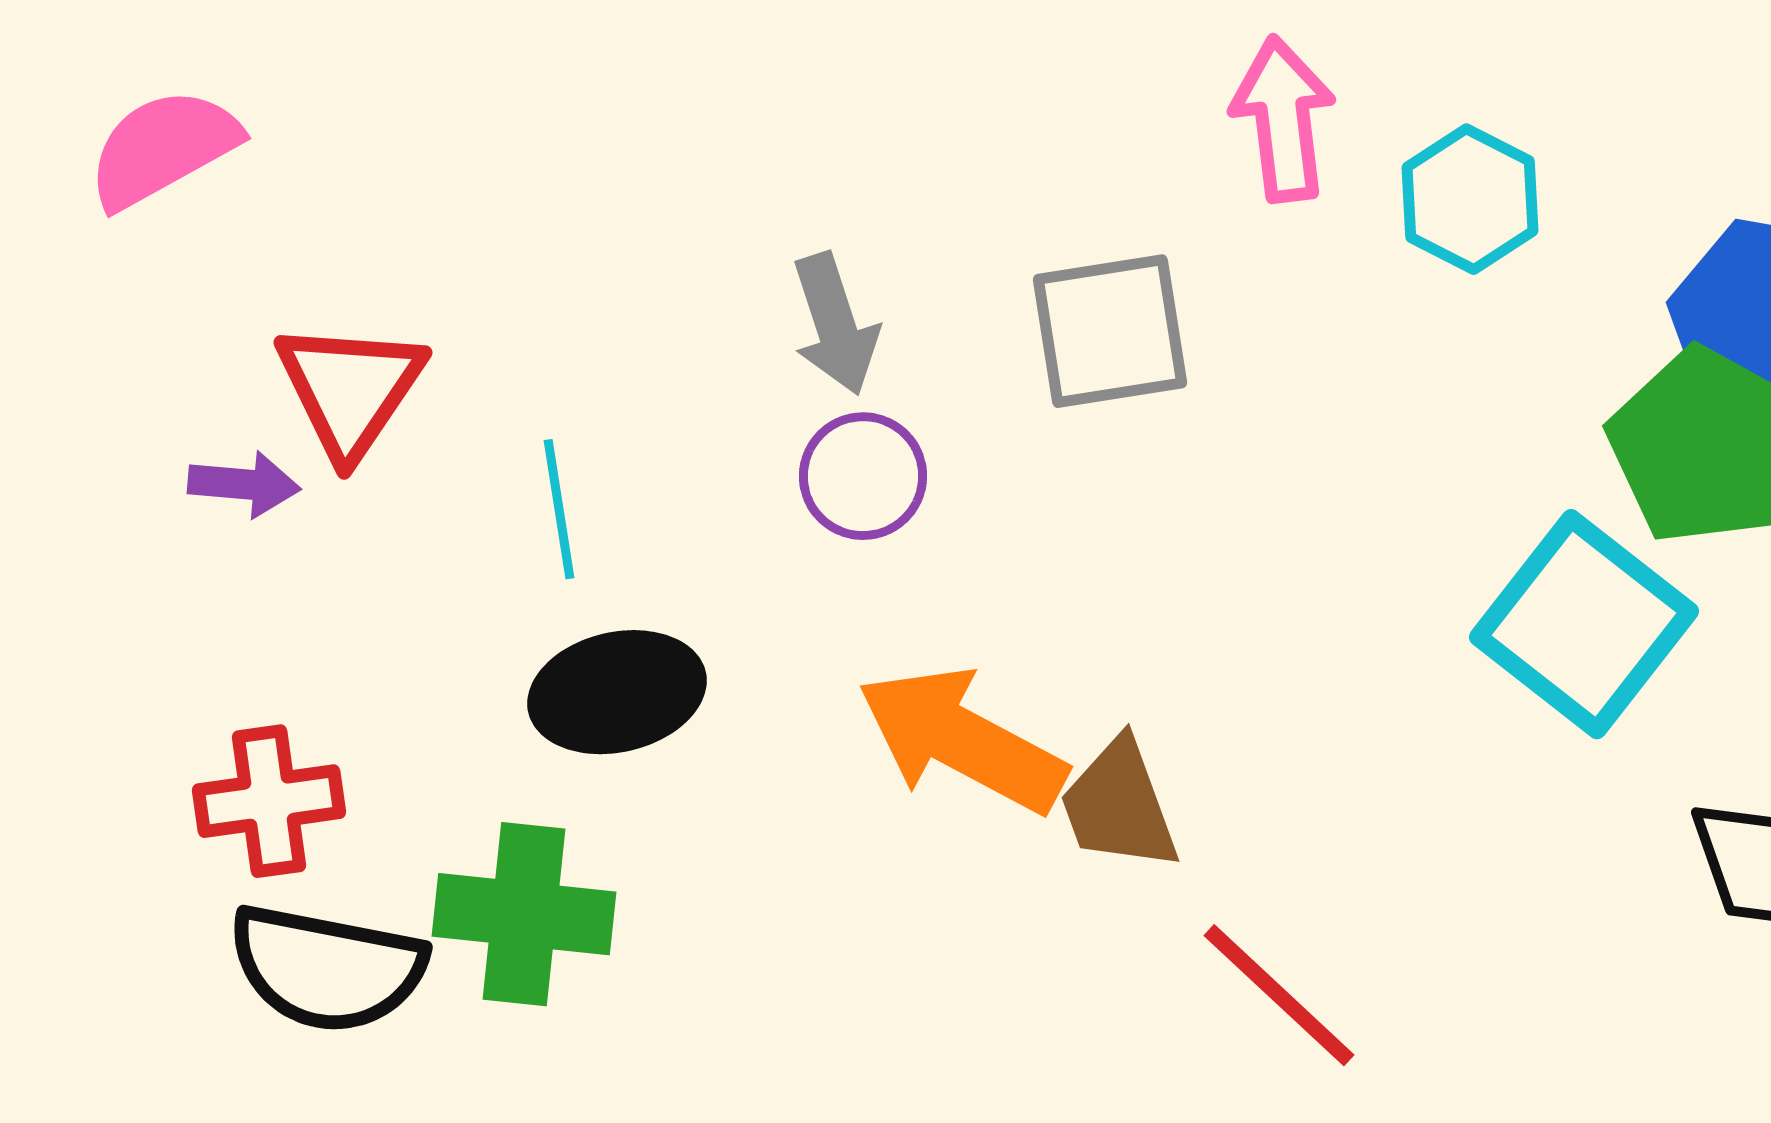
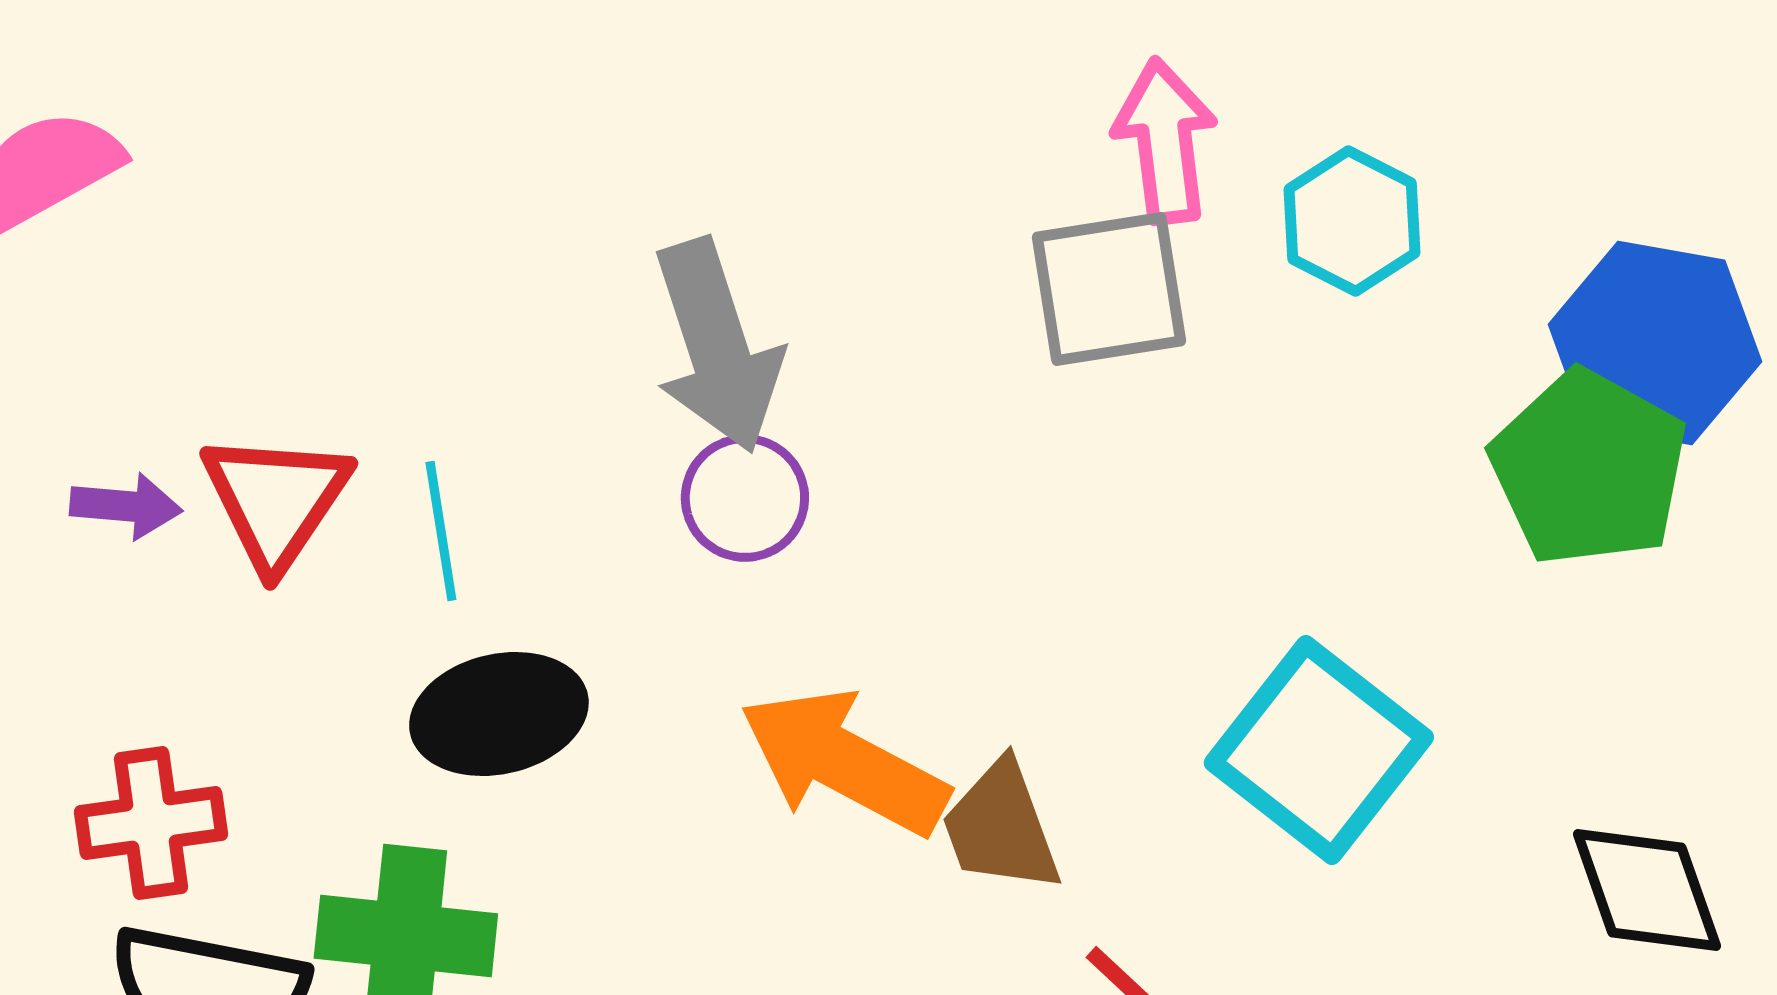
gray arrow: (835, 324) -> (717, 346), size x1.5
gray square: (1110, 331) -> (1109, 289), moved
red triangle: (350, 389) -> (276, 500), moved
cyan square: (1584, 624) -> (1319, 750), moved

